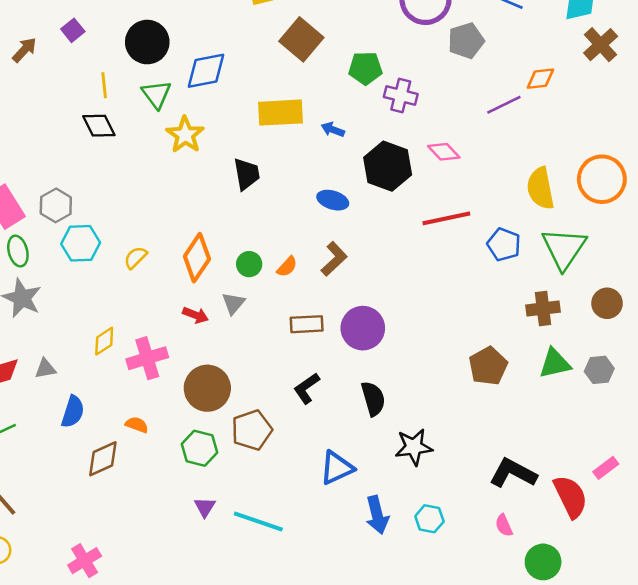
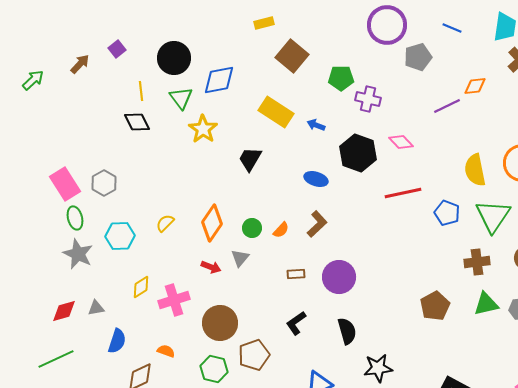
yellow rectangle: (280, 113) -> (276, 112), turned 36
black trapezoid: (247, 174) -> (250, 159), turned -140
cyan hexagon: (81, 243) -> (120, 236), moved
brown rectangle: (307, 324) -> (296, 274), size x0.7

